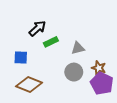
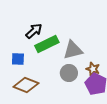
green rectangle: (51, 42) -> (47, 44), size x1.6
gray triangle: (78, 48) -> (73, 50), size x1.5

